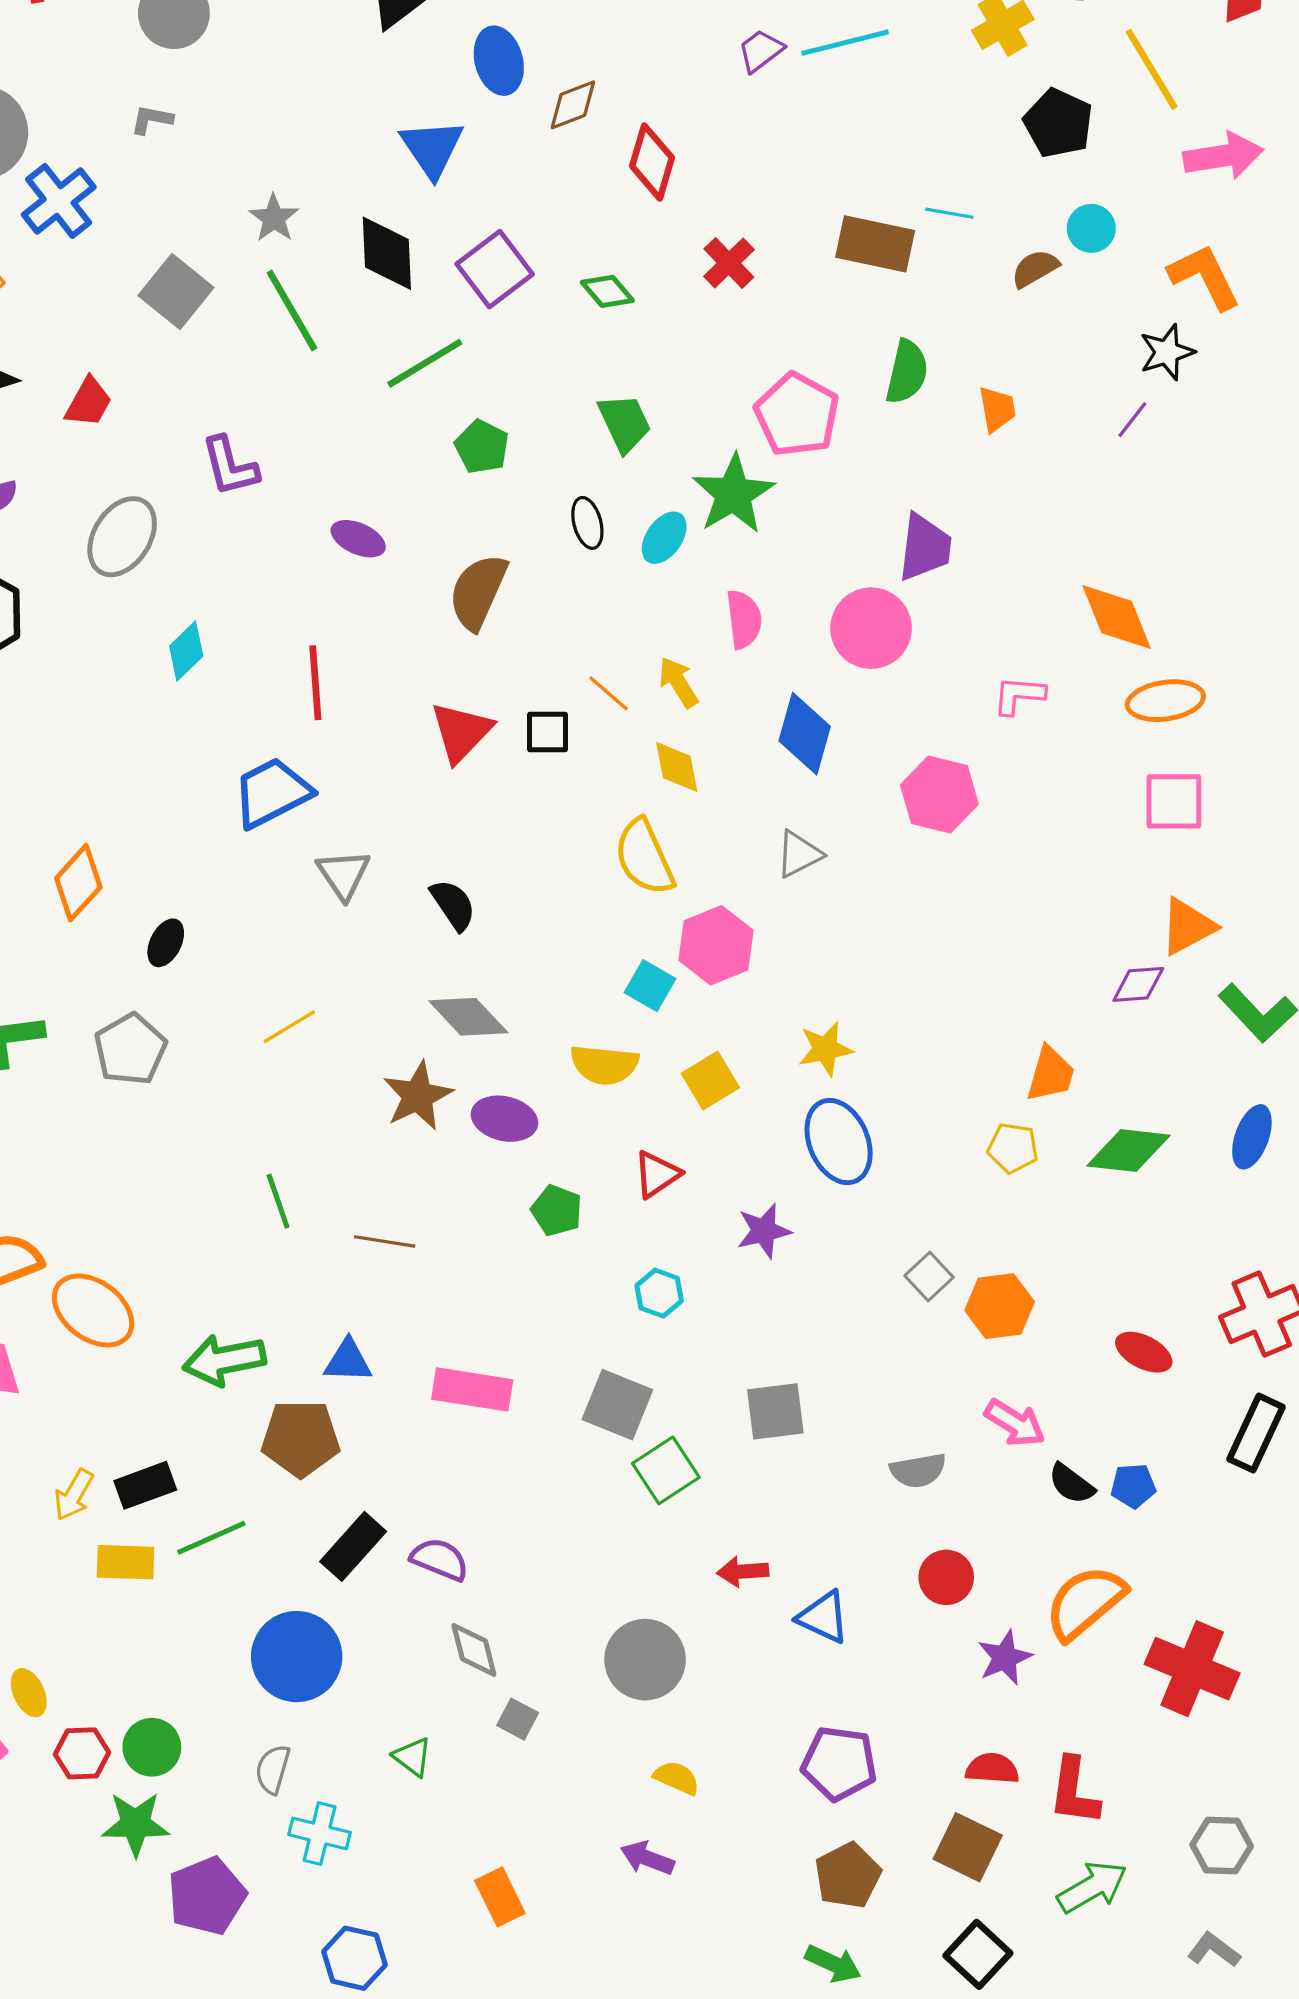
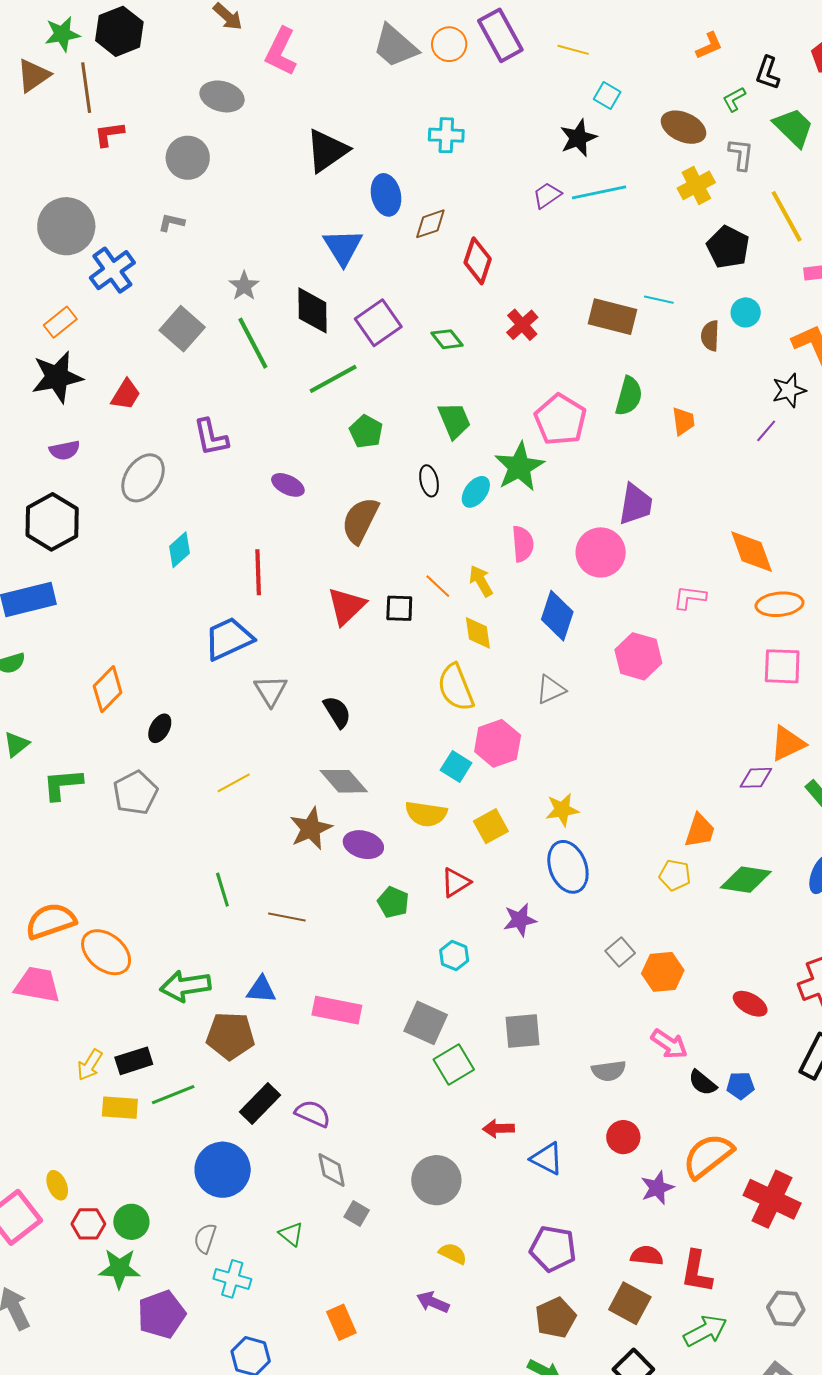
brown semicircle: (1035, 269) -> (710, 336), turned -60

